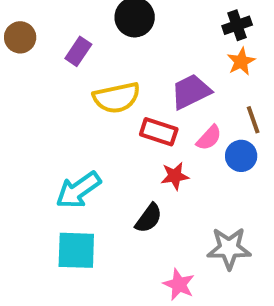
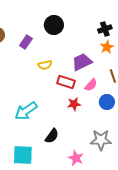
yellow semicircle: (117, 98) -> (45, 65), size x0.6
blue circle: (241, 156) -> (107, 102), moved
black semicircle: (149, 218) -> (52, 136), moved
cyan square: (76, 250) -> (23, 155), moved

